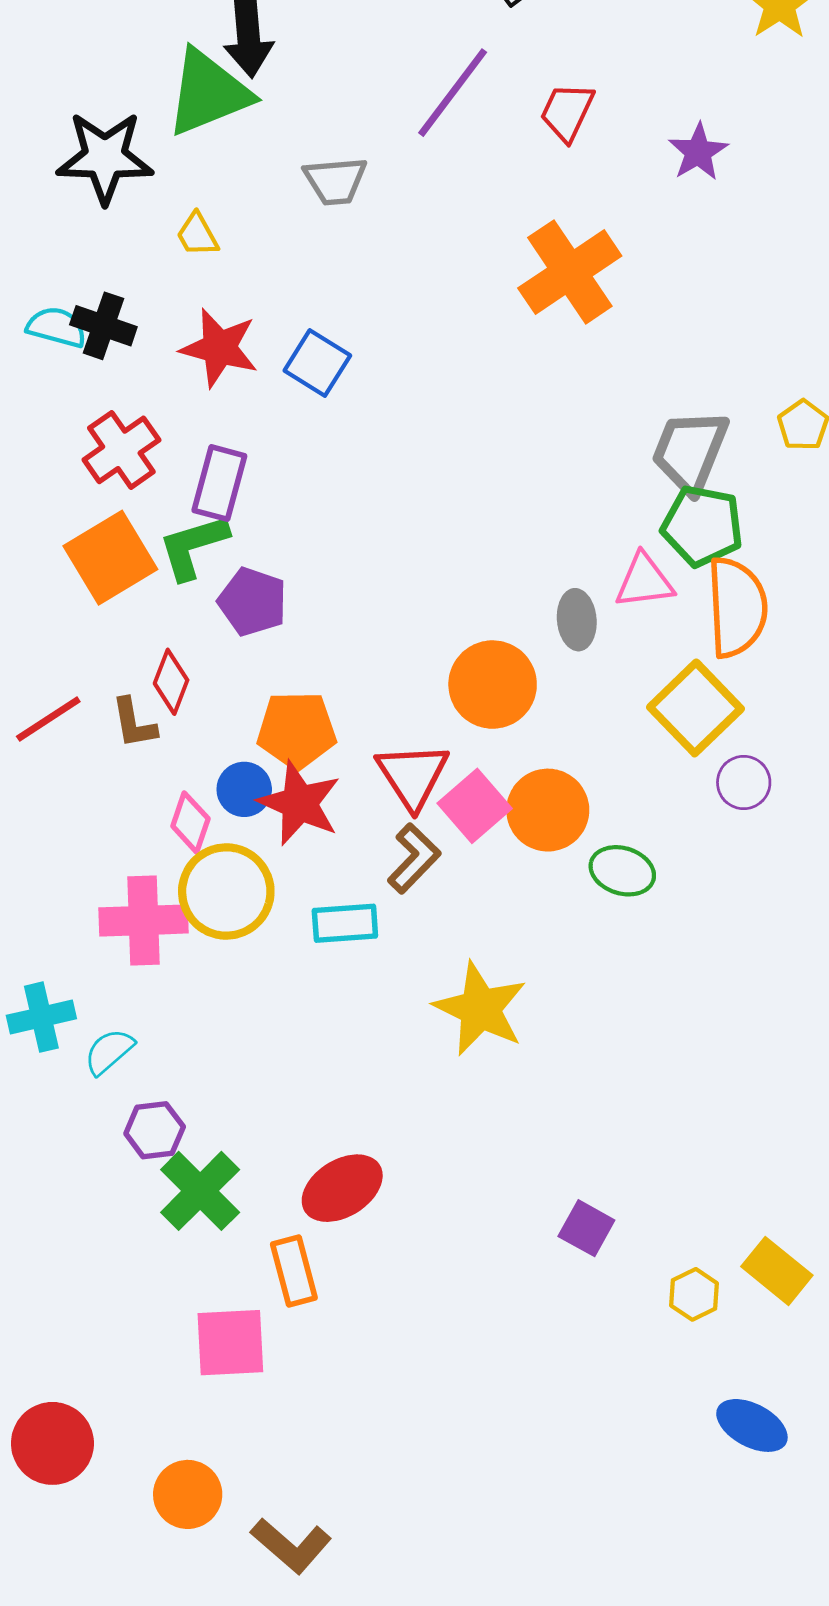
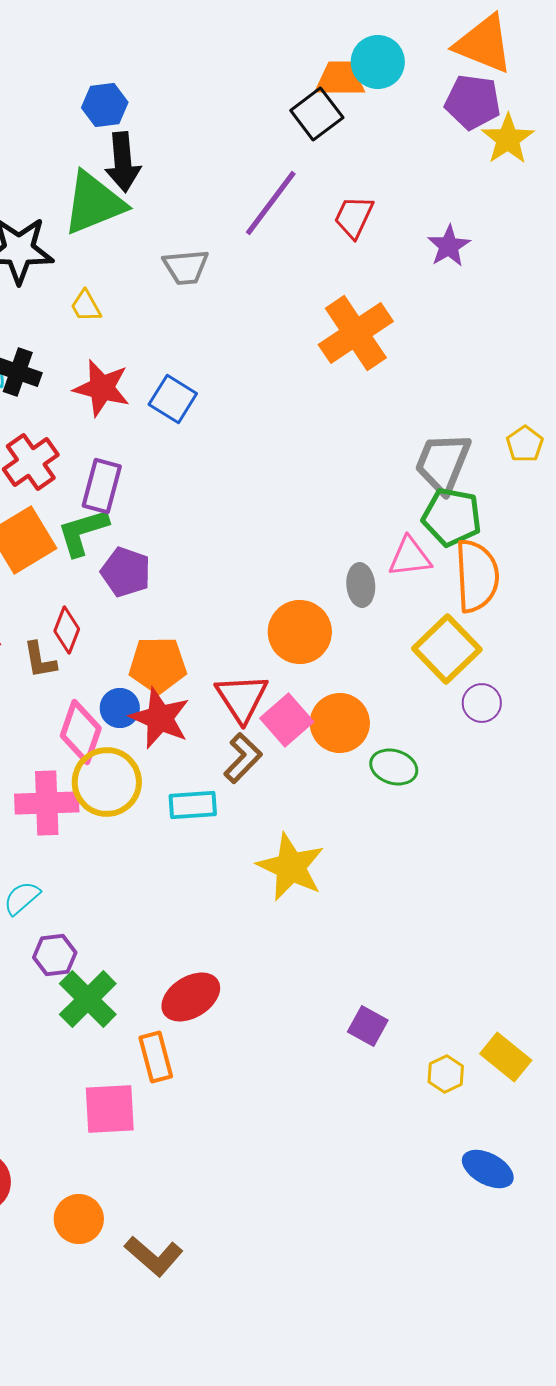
pink diamond: (190, 822) -> (81, 732), size x1.4

